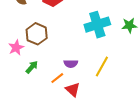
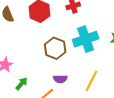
brown hexagon: (37, 34) -> (55, 48), moved

